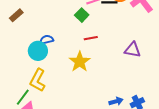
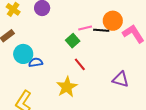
red line: (91, 38) -> (80, 64), turned 56
cyan circle: (38, 51) -> (23, 54), moved

